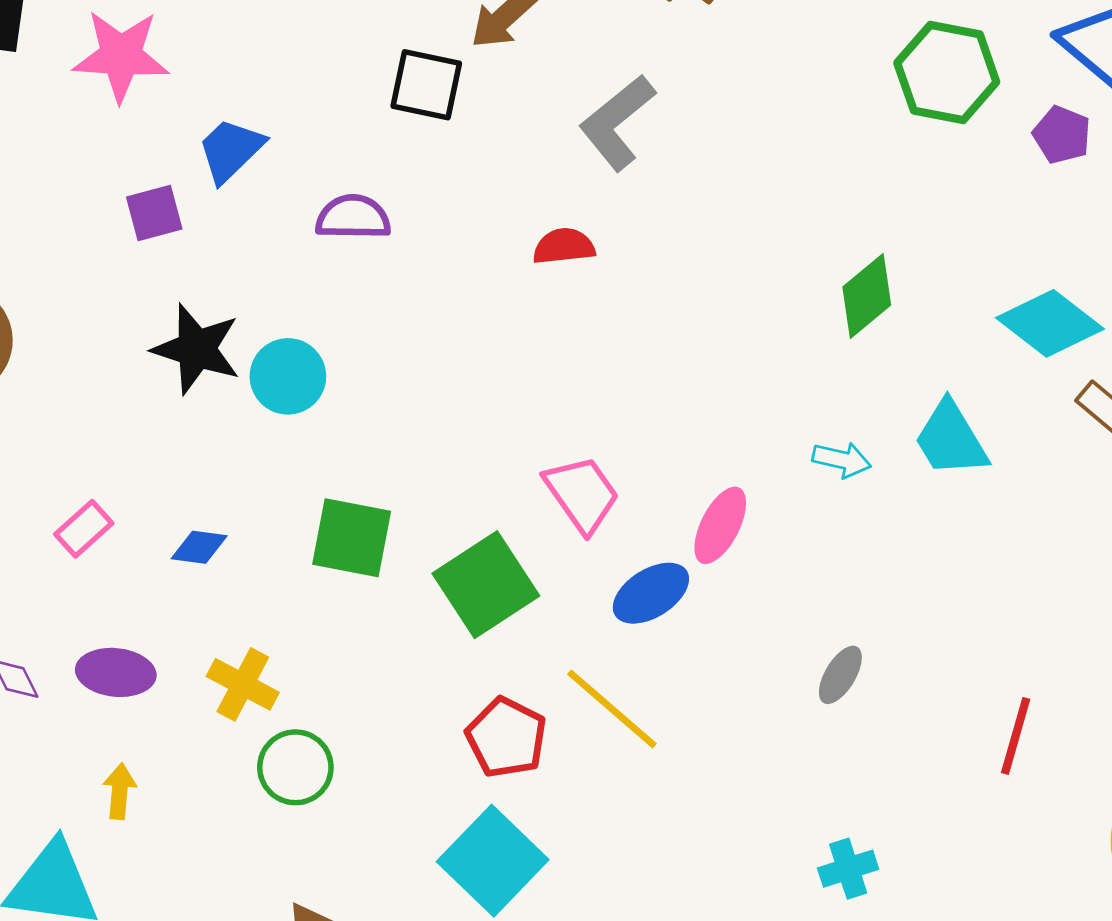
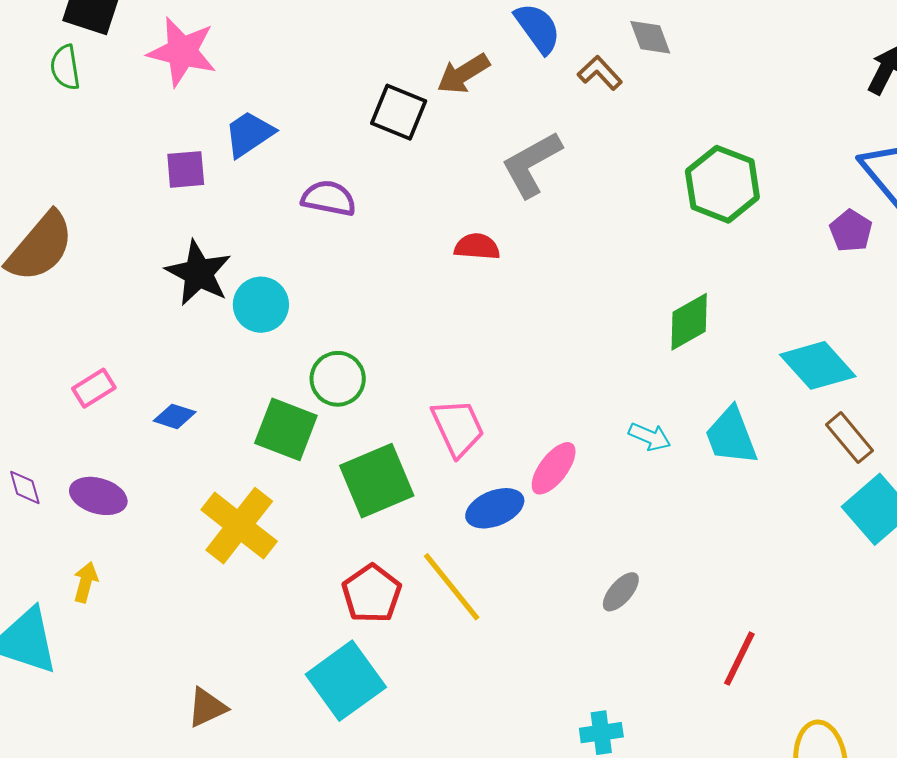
green hexagon: (947, 72) -> (722, 184), moved
yellow cross: (243, 684) -> (239, 526), moved, size x1.5
green circle: (295, 767) -> (338, 379), moved

